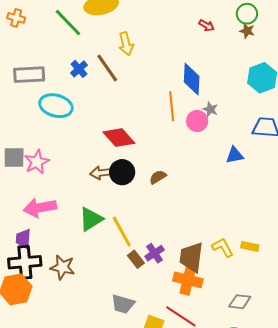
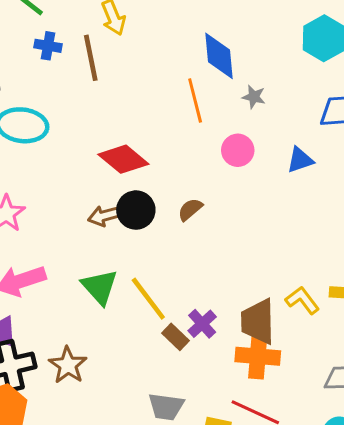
brown line: (107, 68) -> (91, 58), turned 32
blue cross: (79, 69) -> (48, 46), moved, turned -30
pink circle: (197, 121) -> (238, 150), moved
green triangle: (91, 219) -> (100, 287), turned -32
brown star: (62, 267) -> (68, 365), turned 30

